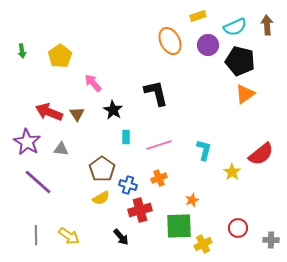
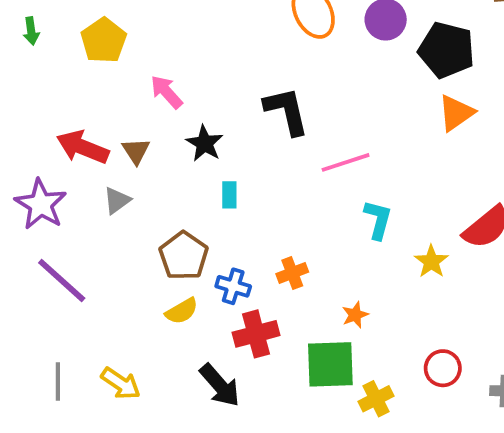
pink line: (159, 145) -> (346, 162), moved
gray triangle: (61, 149) -> (117, 201), moved, turned -42
black arrow: (121, 237) -> (220, 385), size x1.4

